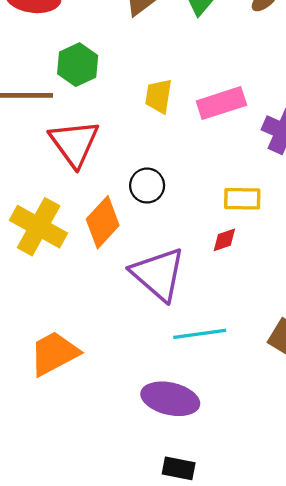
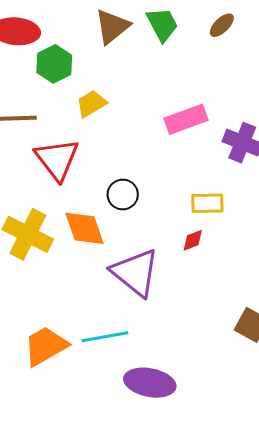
green hexagon: (78, 65) -> (54, 64), moved
yellow trapezoid: (159, 96) -> (91, 104), moved, turned 52
orange diamond: (103, 222) -> (85, 228), turned -60
cyan line: (200, 334) -> (105, 337), moved

